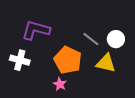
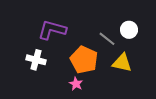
white circle: (116, 39) -> (129, 30), moved

